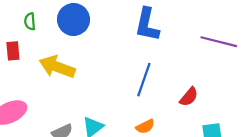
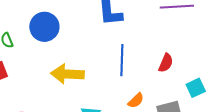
yellow arrow: (57, 67) -> (67, 74), moved

